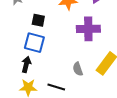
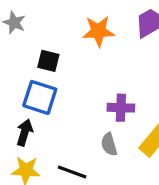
purple cross: (88, 29) -> (121, 108), moved, size x0.7

